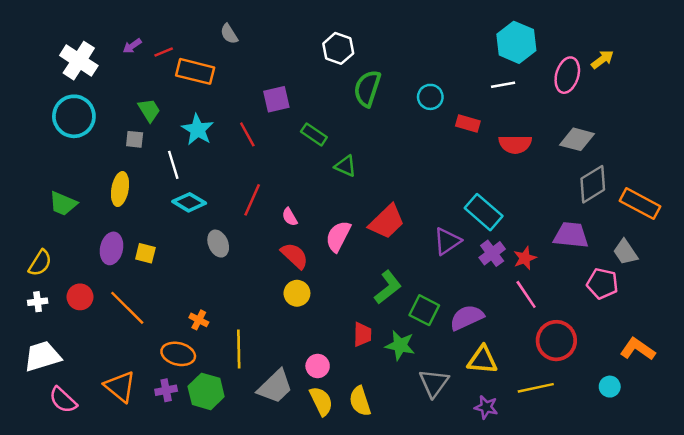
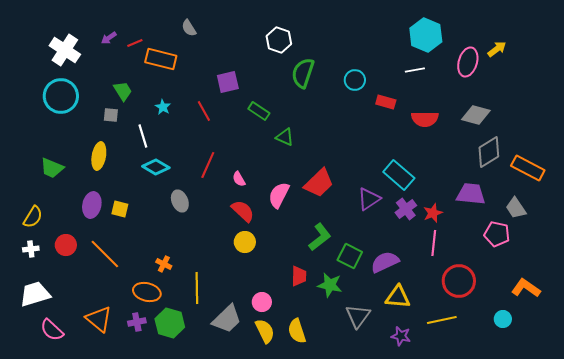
cyan star: (198, 130) -> (163, 107), size x0.6
pink line: (526, 294) -> (434, 243), turned 40

